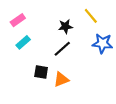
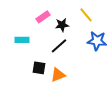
pink rectangle: (18, 20) -> (43, 17), moved
cyan rectangle: (23, 42) -> (22, 40), turned 40

